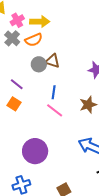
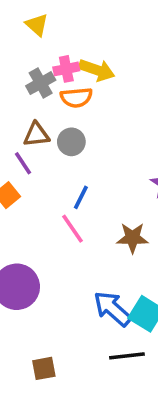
pink cross: (17, 20) -> (66, 69), moved
brown triangle: (52, 61) -> (36, 135), moved, turned -42

